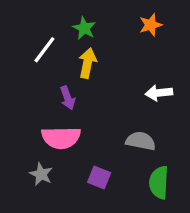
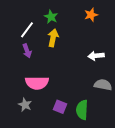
purple arrow: (68, 98) -> (27, 51), moved
gray semicircle: (141, 141) -> (103, 85), moved
green semicircle: (159, 182) -> (82, 110), moved

